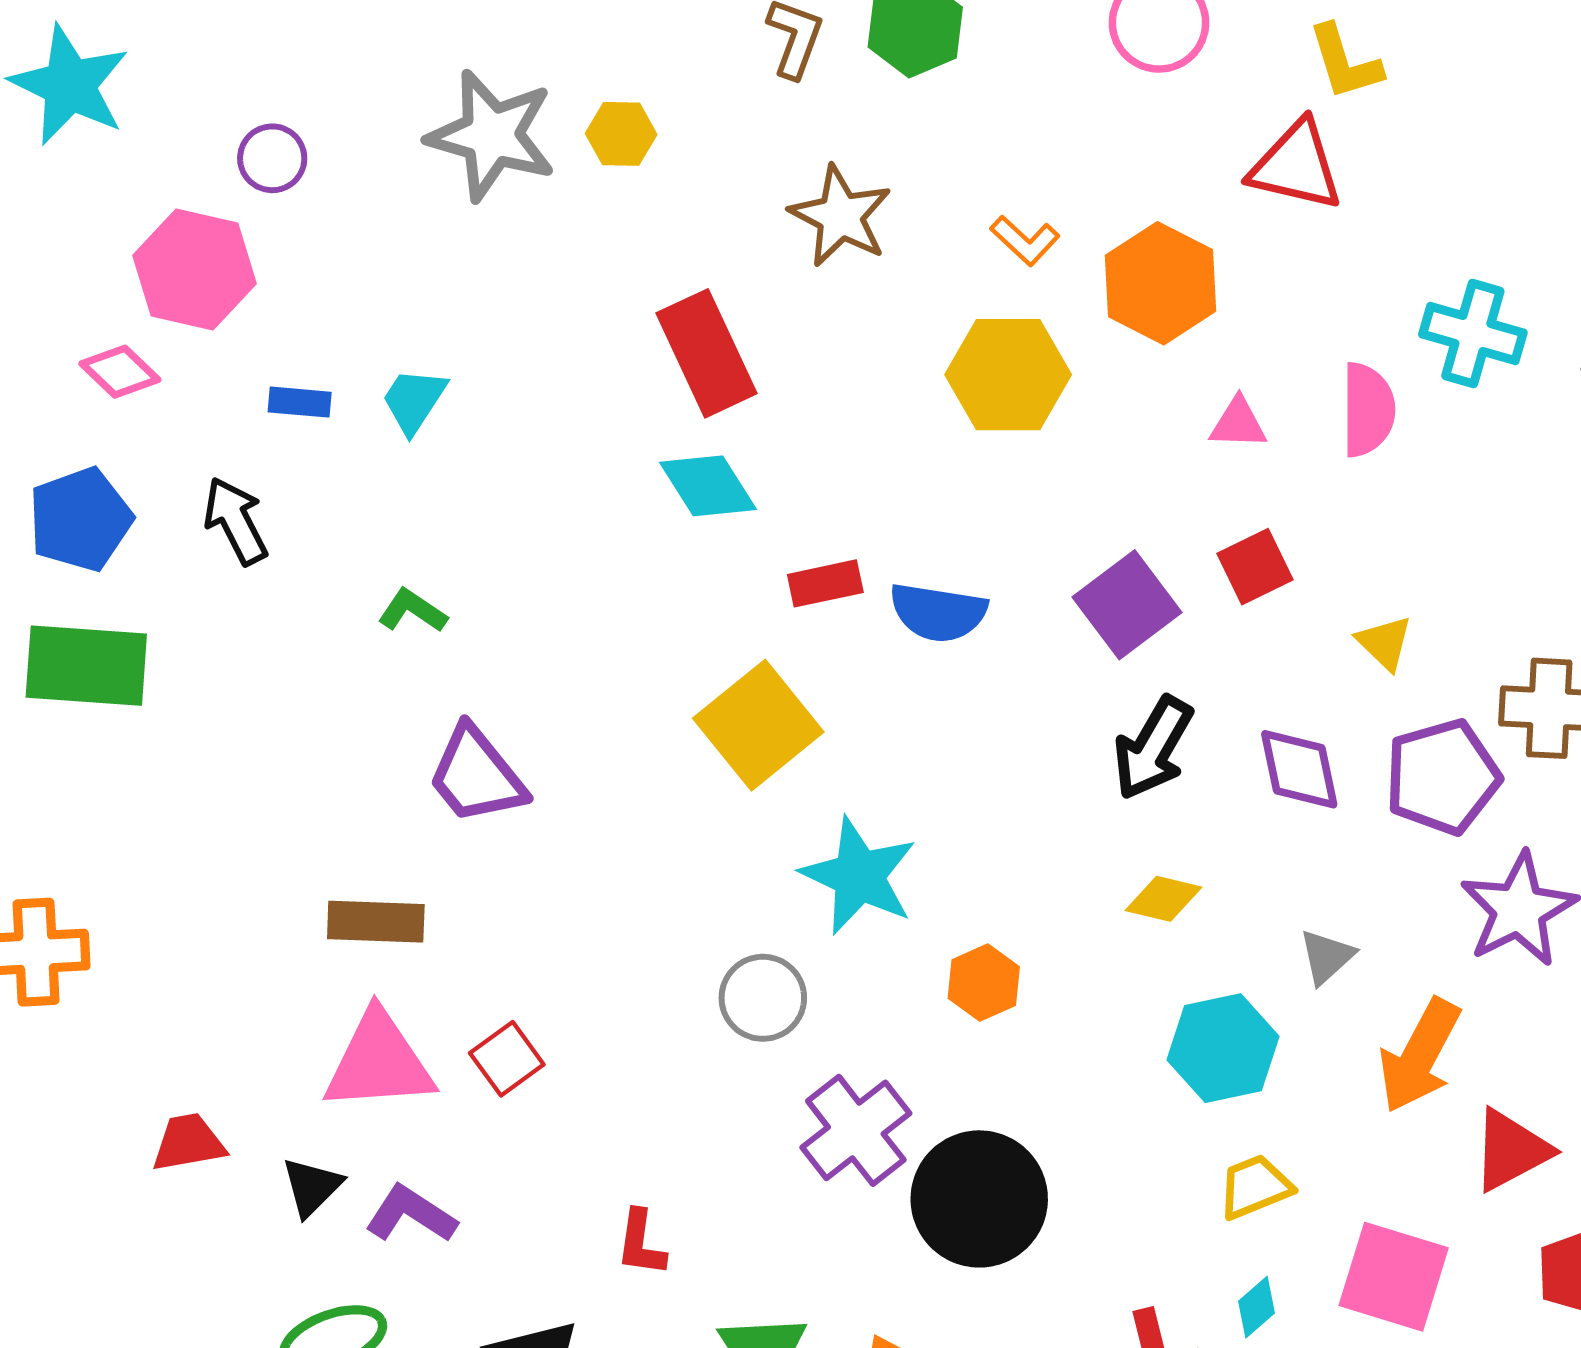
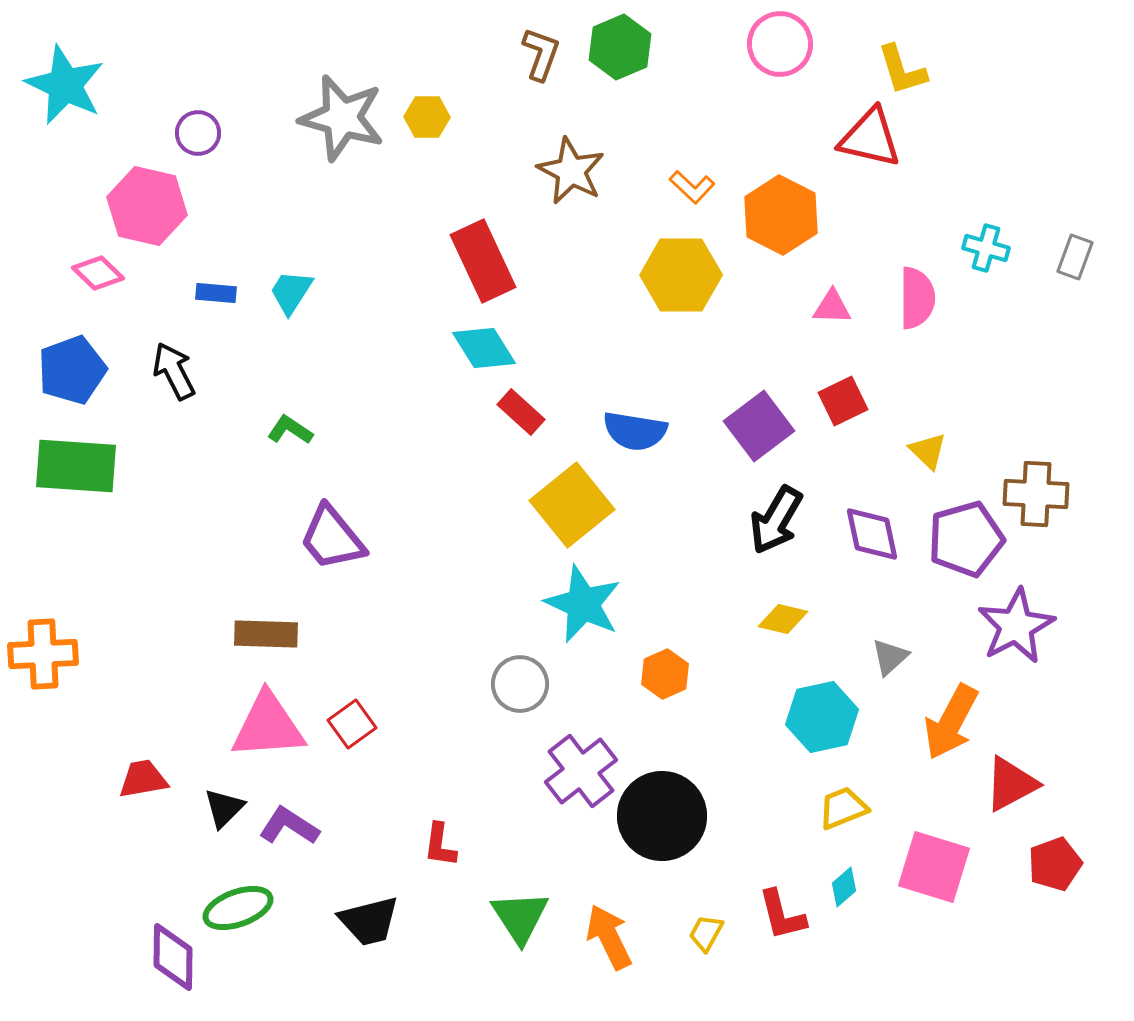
cyan cross: (1473, 333) -> (986, 248), size x0.7
red rectangle: (825, 583) -> (521, 412), moved, turned 54
yellow square: (758, 725) -> (572, 505), moved

